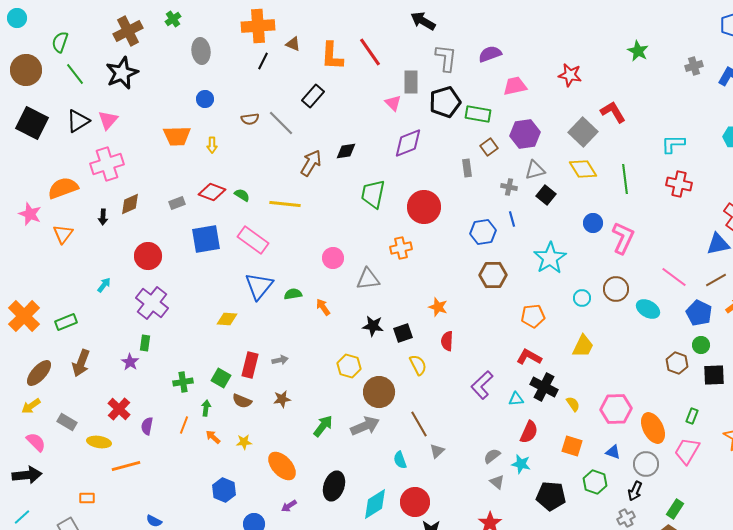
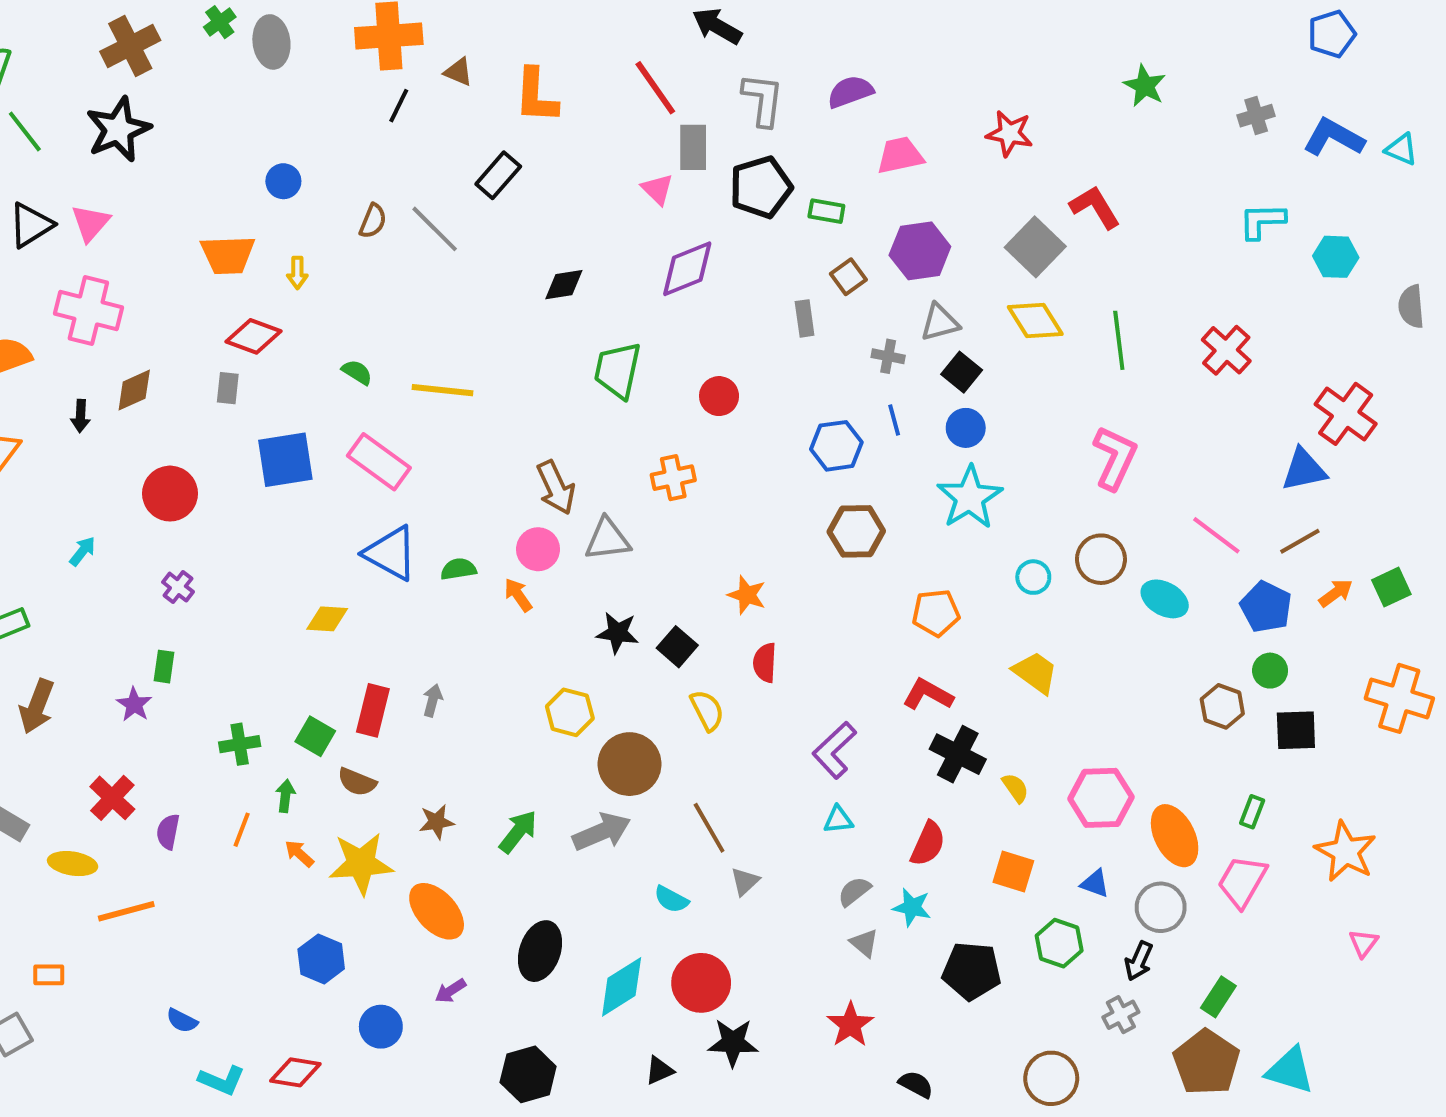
gray ellipse: (201, 51) -> (271, 42), moved
red line: (370, 52) -> (655, 88), moved
green rectangle: (478, 114) -> (826, 211), size x0.7
brown semicircle: (250, 119) -> (373, 221), turned -60
cyan L-shape: (673, 144) -> (1262, 221), moved
brown arrow: (311, 163) -> (556, 488), moved, turned 124
pink cross: (107, 164) -> (88, 311), turned 32
red cross: (679, 184) -> (1226, 350), turned 30
red diamond: (212, 192) -> (254, 336), moved
gray rectangle: (177, 203) -> (228, 388), turned -63
red circle: (424, 207) -> (719, 396), size x0.6
blue circle: (593, 223) -> (966, 428), moved
pink circle: (333, 258) -> (538, 549), moved
blue triangle: (259, 286) -> (391, 553), turned -40
purple cross: (152, 303) -> (178, 587), size x0.5
black square: (403, 333) -> (677, 647), turned -30
yellow trapezoid: (583, 346) -> (1035, 673), turned -80
gray arrow: (280, 360) -> (433, 700), turned -63
brown star: (282, 399) -> (437, 822), moved
cyan triangle: (516, 399) -> (838, 820), moved
yellow star: (244, 442) -> (361, 864), size x2.0
cyan semicircle: (400, 460) -> (671, 899), turned -42

